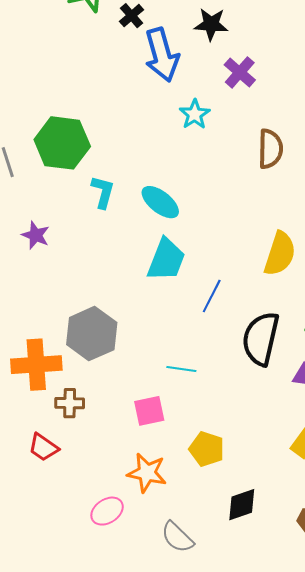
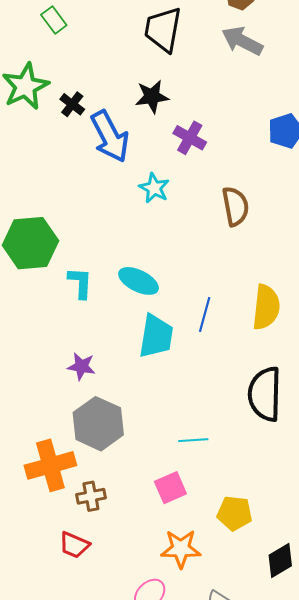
purple star: (36, 235) -> (81, 366), moved
blue line: (212, 296) -> (205, 314), moved

